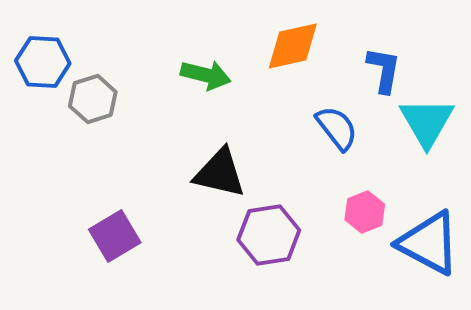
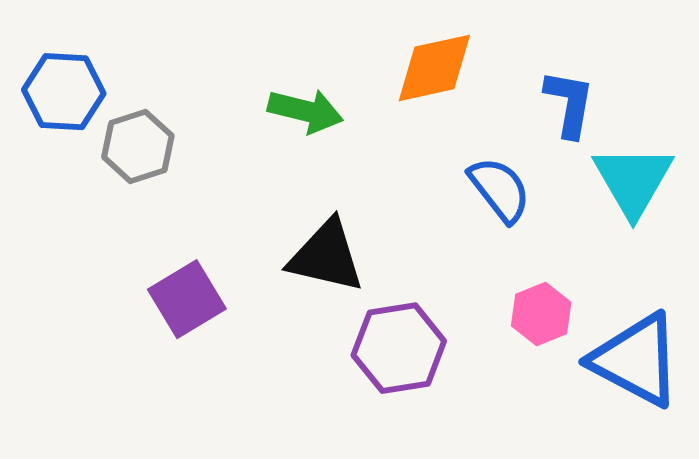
purple square: (115, 236) -> (187, 299), moved

